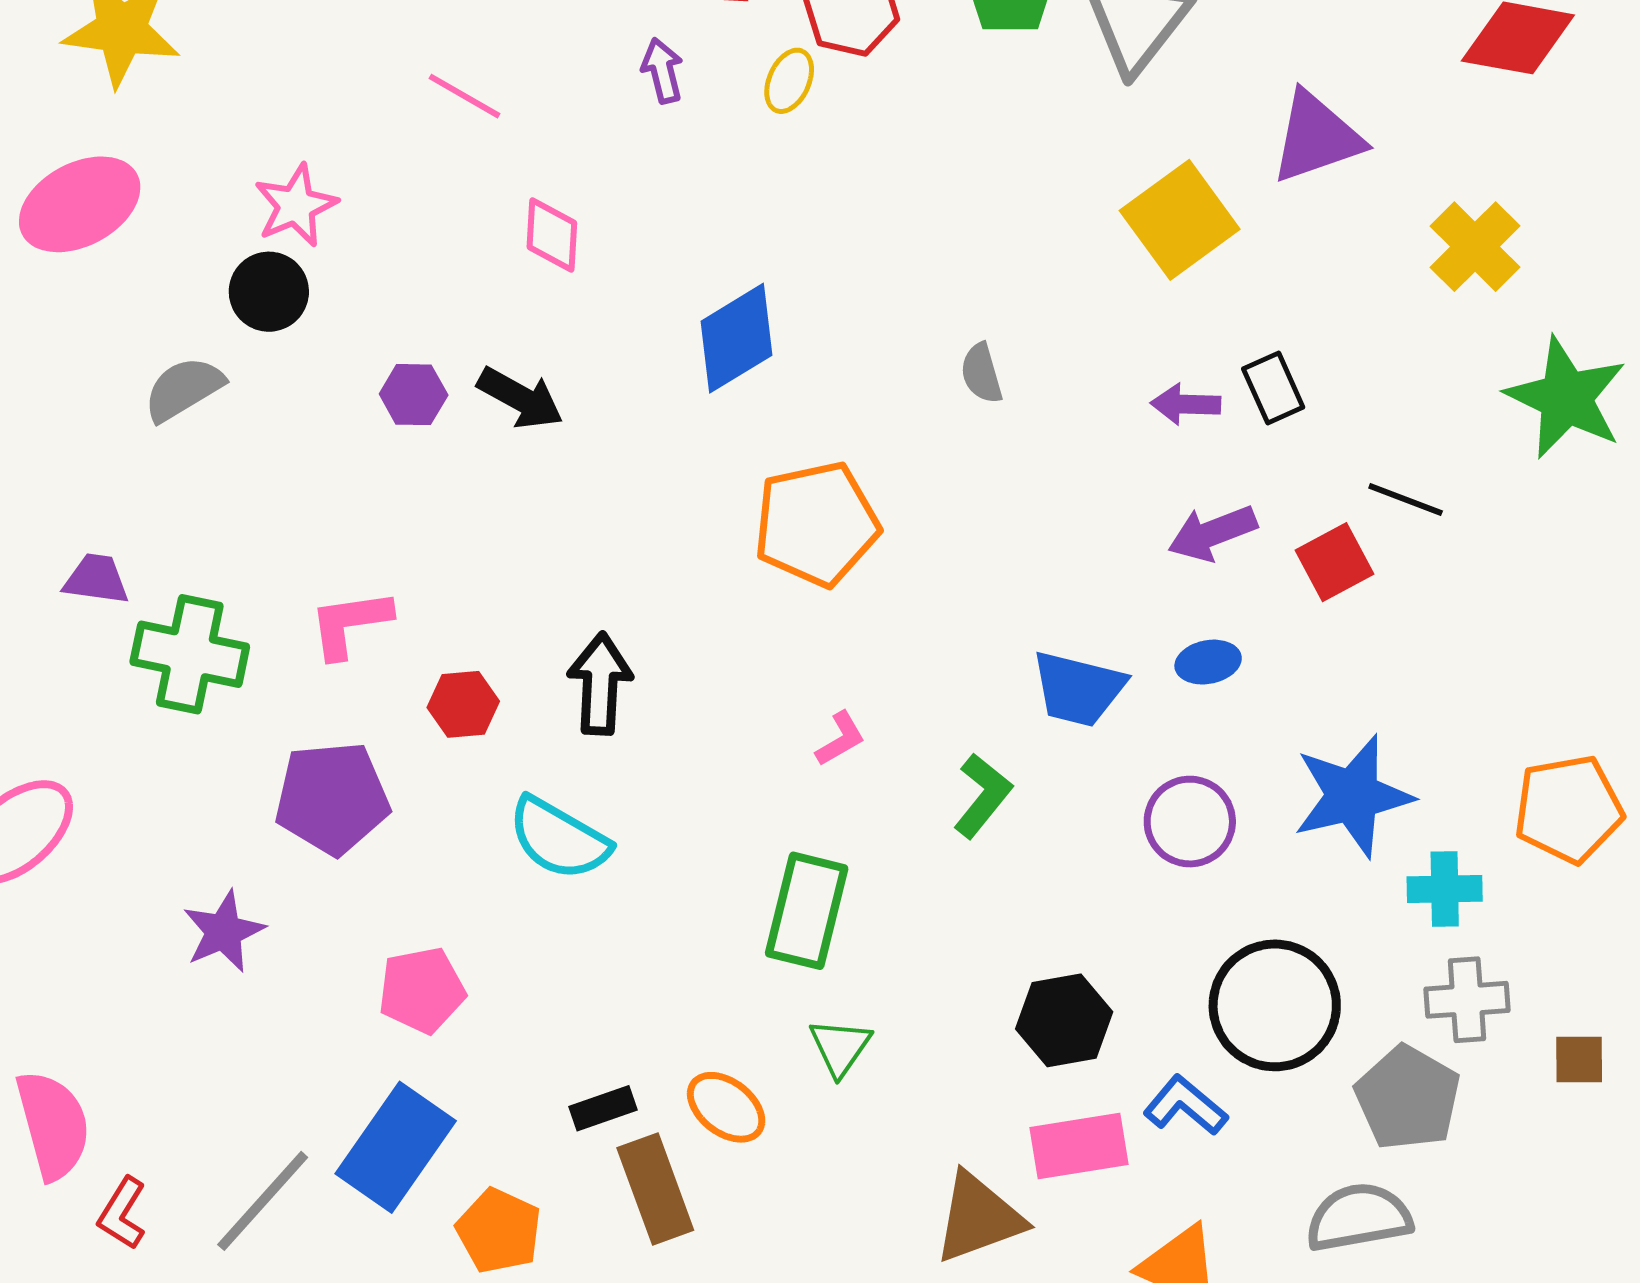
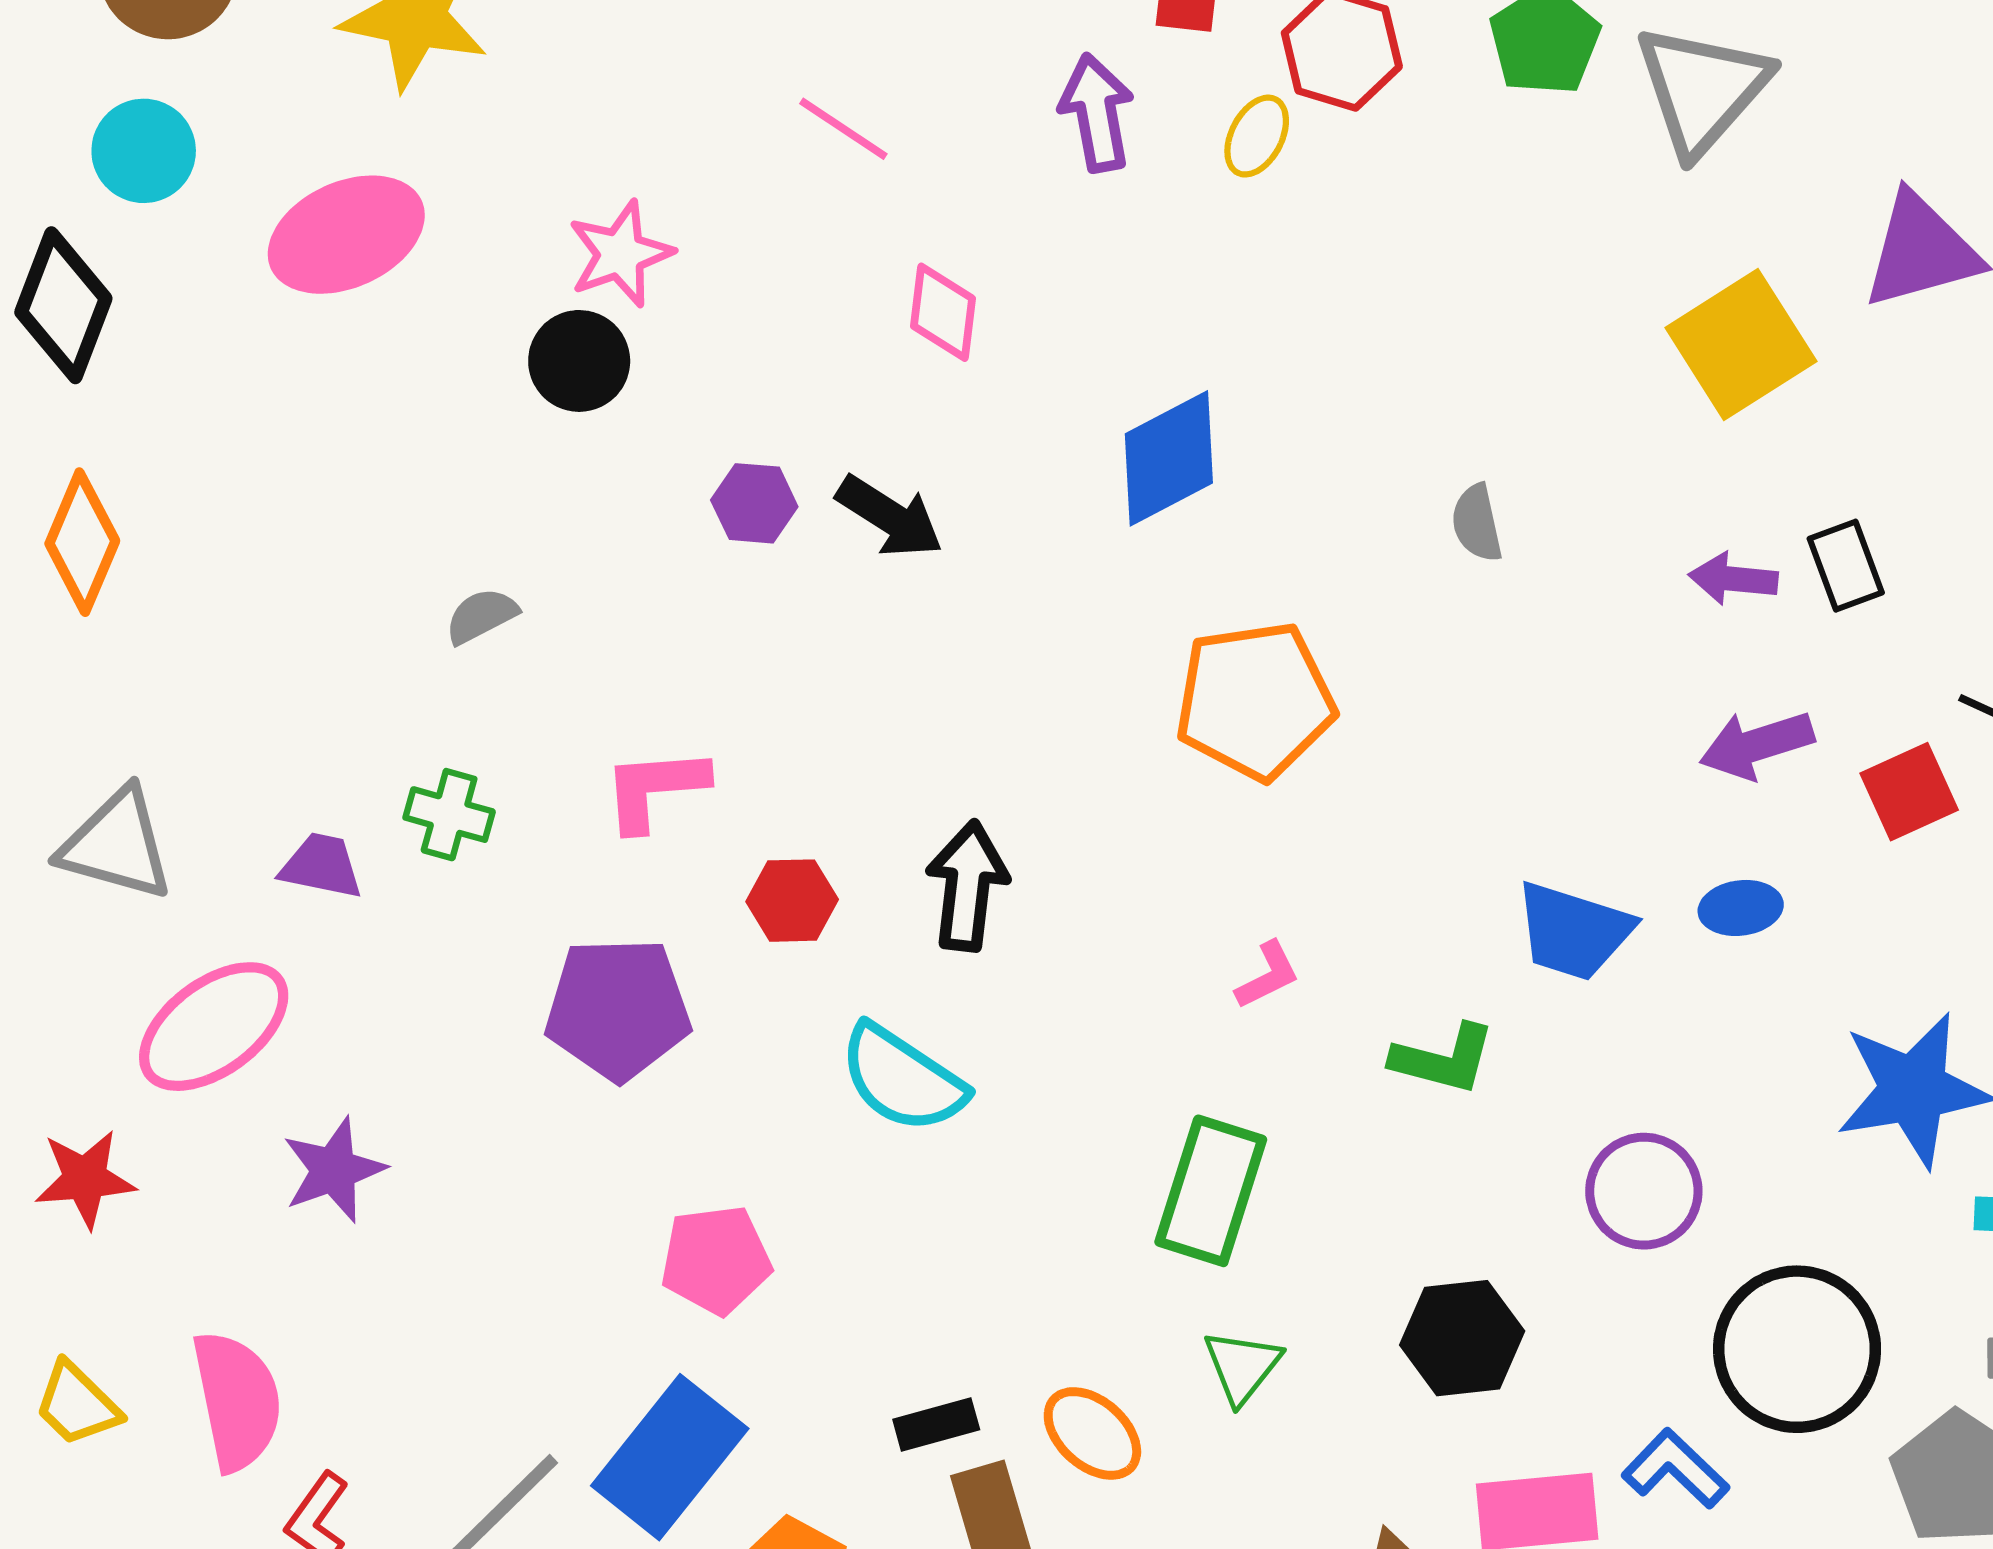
purple arrow: (662, 71) -> (1097, 113), size x1.4
gray semicircle: (184, 389) -> (481, 616), moved, size x0.7
purple trapezoid: (96, 579) -> (321, 866), moved
green cross: (190, 654) -> (449, 815), size x0.6
green L-shape: (983, 796) -> (1443, 1059), turned 62
purple circle: (1190, 822) -> (1644, 1191), moved
purple star: (224, 932) -> (334, 1170), moved
black hexagon: (1064, 1020) -> (1462, 1338), moved

